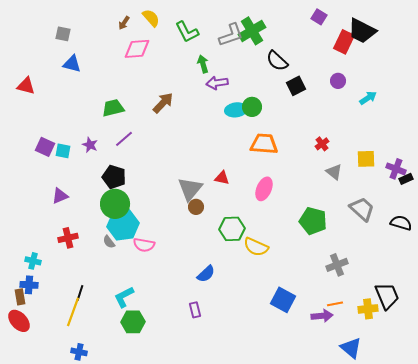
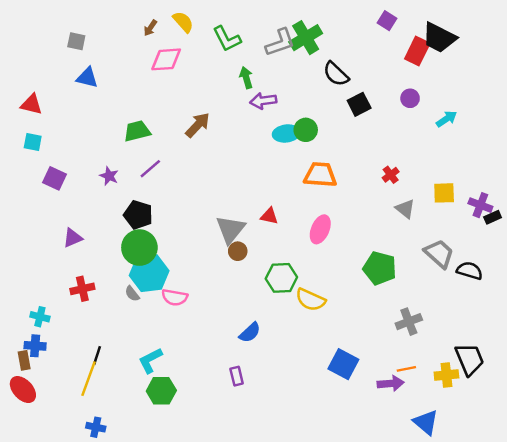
cyan square: (63, 151) -> (33, 142), moved
black semicircle: (401, 223) -> (470, 271), moved

